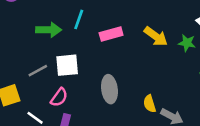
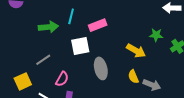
yellow arrow: (156, 36) -> (136, 51), moved
green star: (187, 43) -> (156, 35), moved
white square: (67, 65) -> (80, 46), moved

